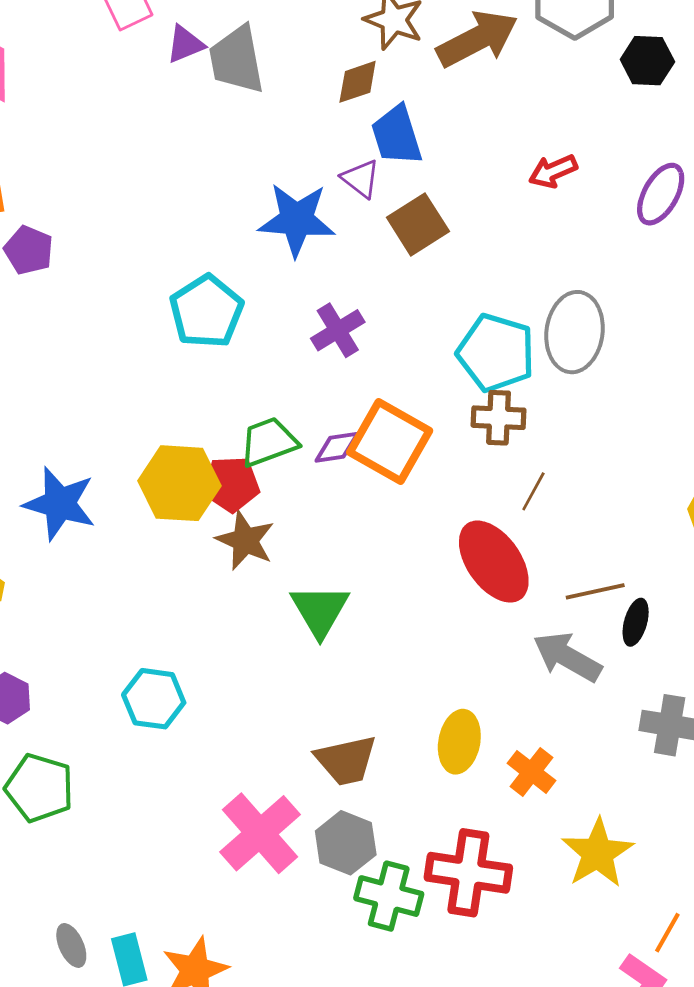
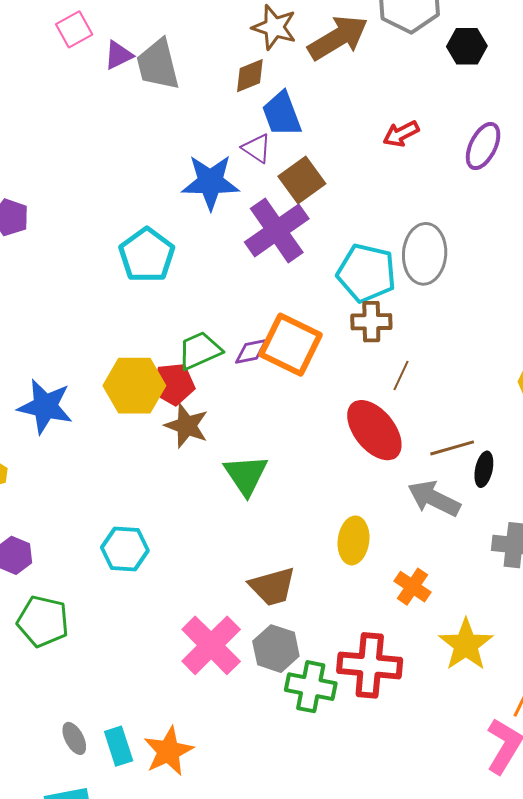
purple cross: (338, 330) -> (277, 230), moved, size x1.6
yellow ellipse: (459, 742) -> (353, 540), moved

